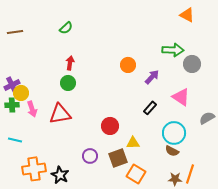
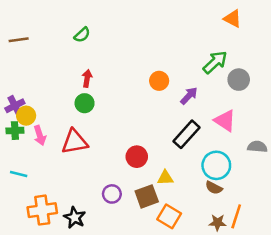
green arrow: (173, 50) -> (215, 62), turned -45
black rectangle: (150, 108) -> (186, 134), size x1.6
gray semicircle: (207, 118) -> (257, 147), turned 35

